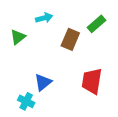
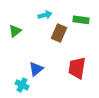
cyan arrow: (44, 18) -> (45, 15), moved
green rectangle: (97, 24) -> (81, 20), turned 49

